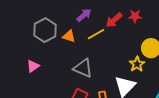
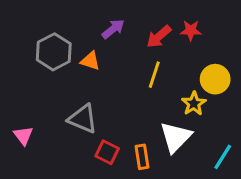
yellow line: (96, 34) -> (154, 75), moved, turned -42
pink triangle: (33, 66) -> (23, 136), moved, turned -32
gray triangle: (83, 68) -> (83, 119), moved

